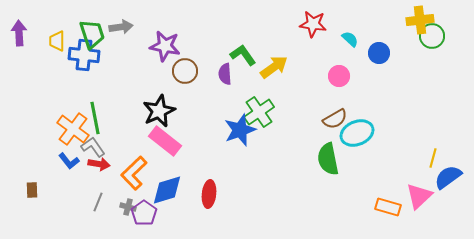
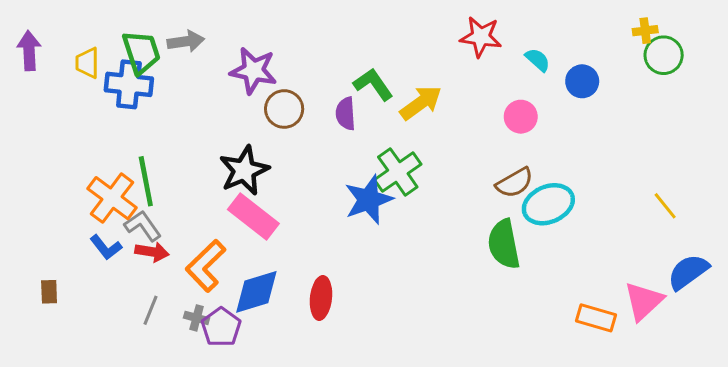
yellow cross: (420, 20) -> (645, 31), size x0.6
yellow line: (433, 158) -> (665, 206), moved, turned -54

